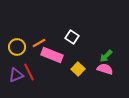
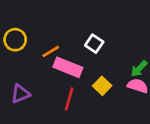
yellow circle: (17, 47) -> (15, 40), moved
red line: (29, 72) -> (69, 99), moved, turned 42

